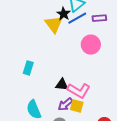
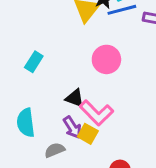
pink circle: (91, 45) -> (106, 59), moved
purple arrow: (65, 104) -> (72, 127), turned -98

